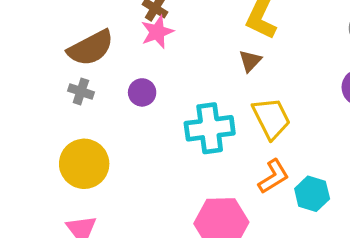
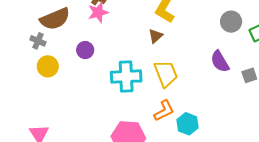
gray cross: (81, 91) -> (38, 41), moved
yellow circle: (84, 164) -> (48, 66), moved, size x0.7

